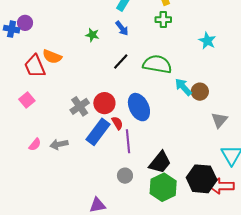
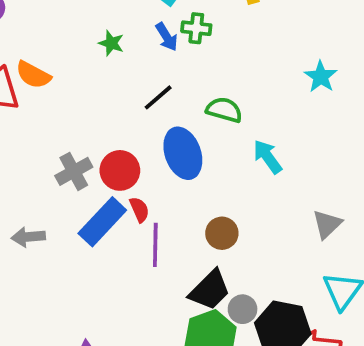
green cross: (163, 20) -> (196, 28), moved
green semicircle: (157, 64) -> (224, 110), size x0.7
brown circle: (200, 92) -> (222, 233), moved
blue ellipse: (139, 107) -> (183, 153), moved
gray circle: (125, 176) -> (243, 309), moved

